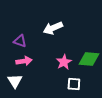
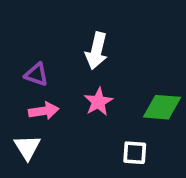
white arrow: (53, 28) -> (96, 51), turned -54
pink star: (64, 62) -> (98, 102), moved

